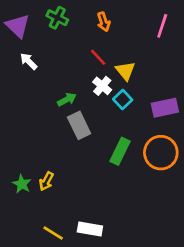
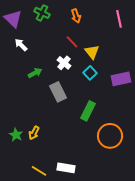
pink line: (162, 26) -> (119, 19), turned -30
white cross: (102, 86) -> (64, 63), moved
green arrow: (67, 99) -> (35, 73), moved
orange circle: (161, 153) -> (110, 136), moved

